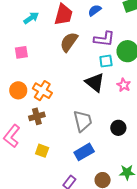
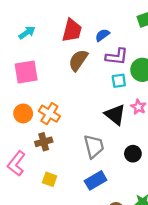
blue semicircle: (95, 10) -> (102, 35), moved
cyan arrow: (31, 18) -> (27, 33), moved
pink square: (21, 52) -> (26, 72), size x1.6
black triangle: (95, 82) -> (115, 115), moved

